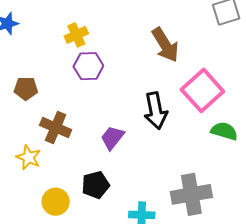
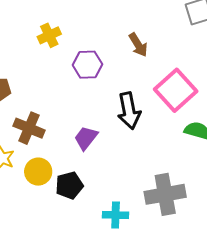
brown arrow: (165, 45) -> (138, 45), size x0.7
purple hexagon: (88, 66) -> (87, 65), moved
yellow circle: (56, 202) -> (38, 172), moved

